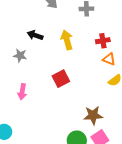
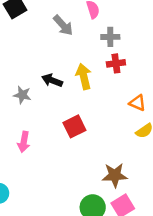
black arrow: (35, 35) -> (52, 80), moved
red cross: (103, 41) -> (116, 63), moved

